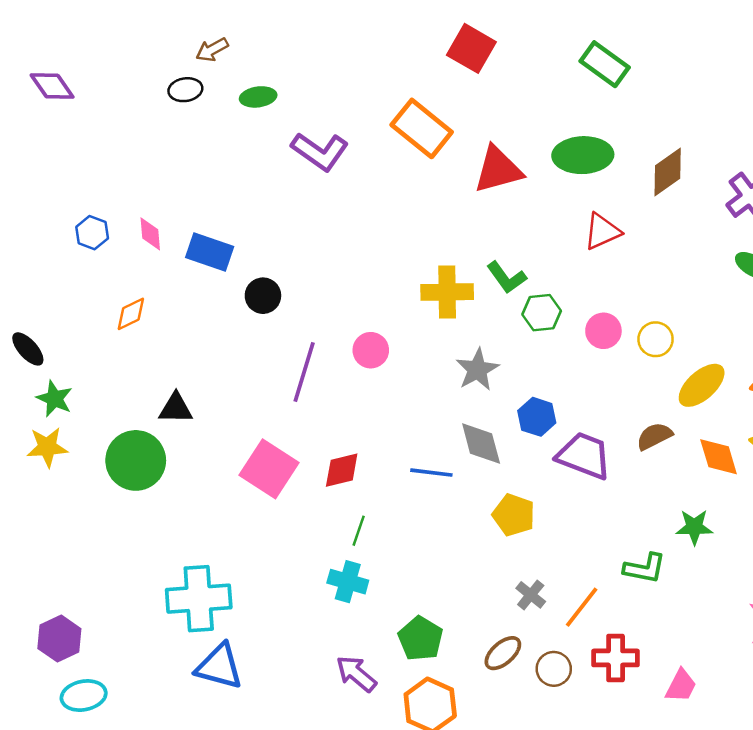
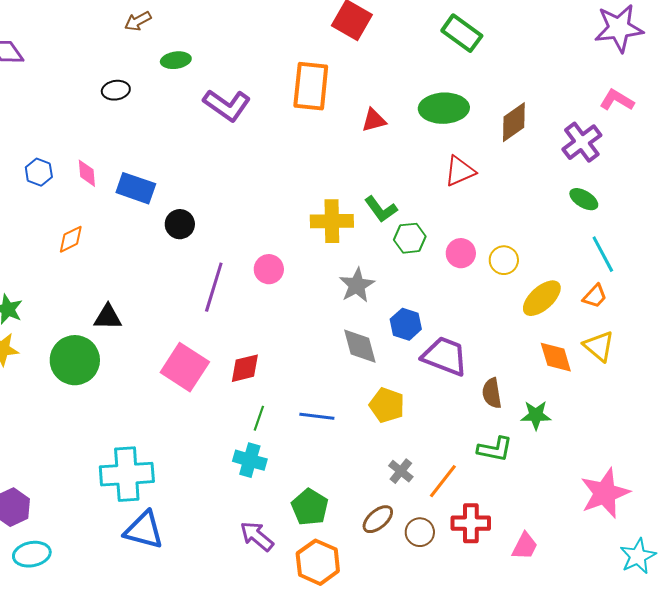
black ellipse: (185, 90) -> (116, 90), moved
orange rectangle: (422, 128) -> (311, 86), turned 57
red triangle: (498, 170) -> (374, 120), size x0.6
brown semicircle: (654, 436) -> (492, 393), moved, turned -72
blue line: (431, 473) -> (317, 416), moved

